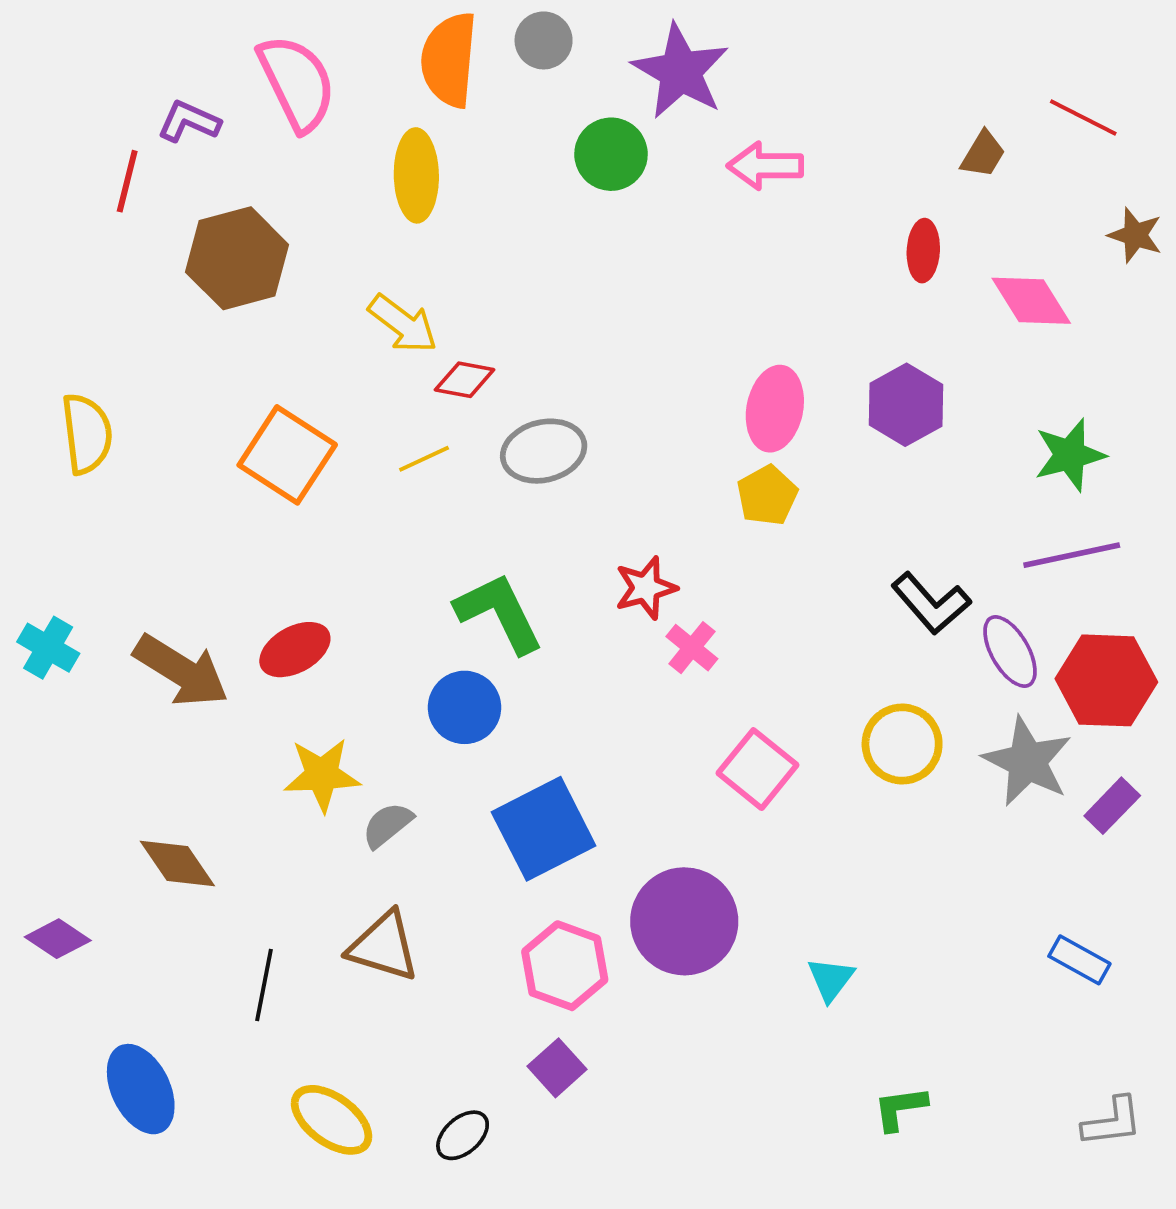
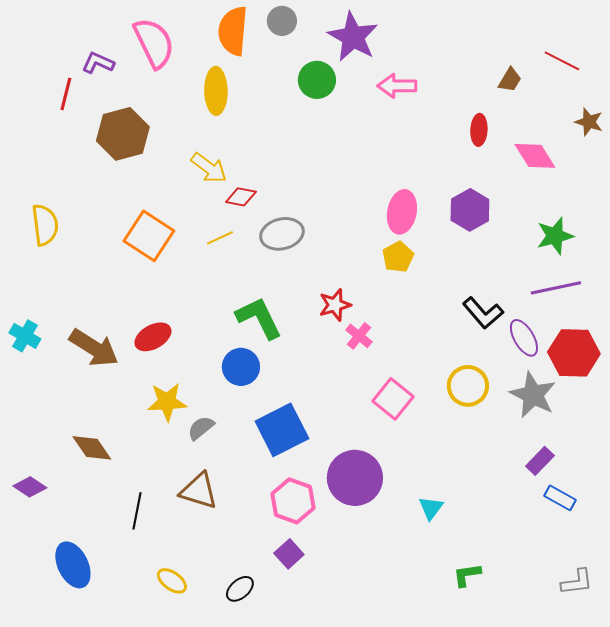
purple rectangle: (1112, 806) -> (540, 461), moved
yellow ellipse: (332, 1120) -> (172, 581), size x0.7

